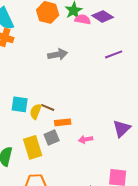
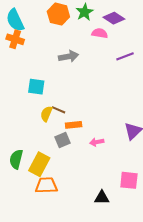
pink semicircle: (83, 19) -> (100, 33), moved
cyan square: (20, 104) -> (36, 87), moved
yellow rectangle: (33, 147) -> (39, 164), moved, turned 45

